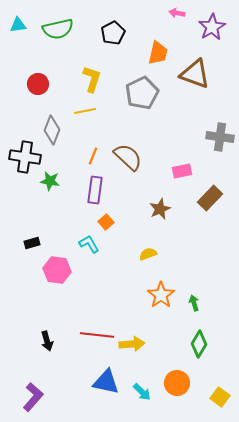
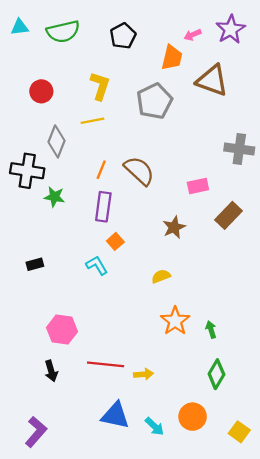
pink arrow: (177, 13) -> (193, 35), moved, turned -35
pink hexagon: (57, 270) -> (62, 330), moved
yellow arrow: (132, 344) -> (144, 374), size x0.7

